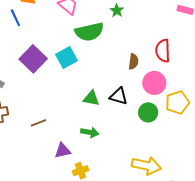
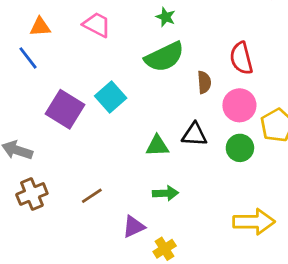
green semicircle: (89, 32) -> (164, 57), moved

